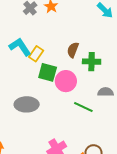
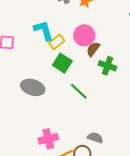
pink circle: (66, 81) -> (84, 35), moved
gray semicircle: (106, 92) -> (95, 138), moved
green line: (83, 107) -> (79, 91), moved

